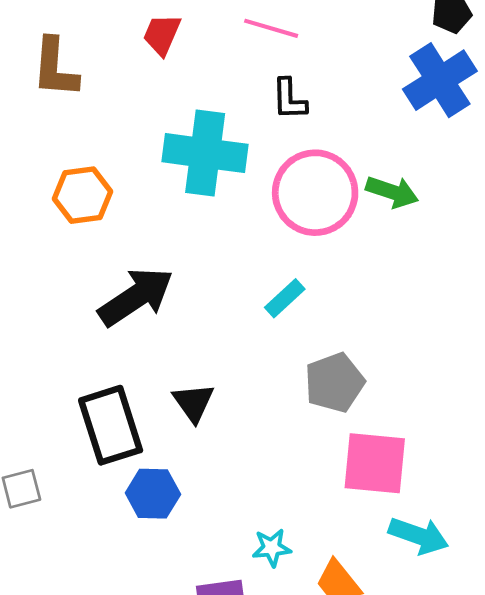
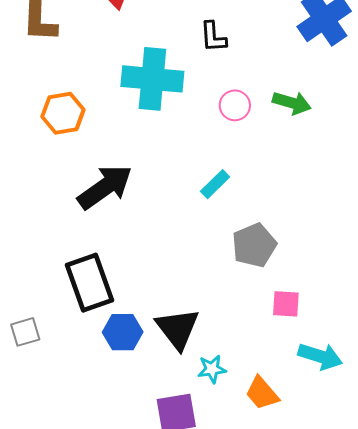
pink circle: (315, 193) -> (235, 105), size x0.5
black triangle: (193, 402) -> (178, 329), moved, size x1.4
pink square: (375, 463) -> (286, 304), size x0.6

